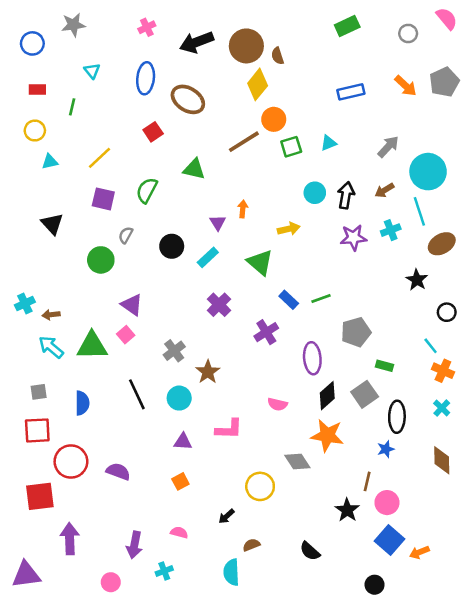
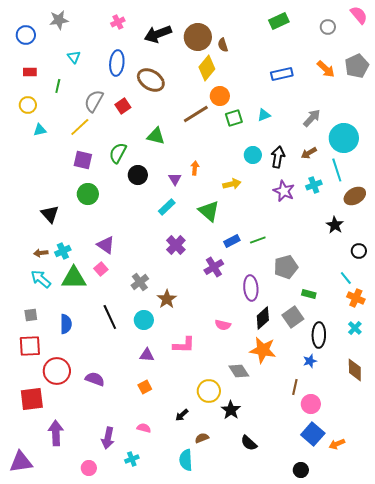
black triangle: (52, 224) -> (50, 214), moved
gray semicircle: (126, 235) -> (94, 101), moved, size x1.6
purple star: (353, 238) -> (284, 191), turned 30
black circle: (172, 246) -> (138, 175), moved
green circle: (101, 260) -> (88, 194), moved
blue rectangle: (289, 300) -> (232, 241), turned -70
cyan cross: (25, 303) -> (63, 251), moved
black star: (347, 510) -> (231, 410), moved

